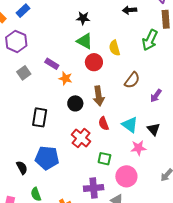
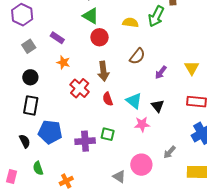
yellow semicircle: (115, 48) -> (130, 23), moved, turned 112
orange star: (66, 78) -> (63, 62), moved
black circle: (75, 103) -> (30, 77), moved
black rectangle: (40, 117) -> (31, 105), moved
red cross: (81, 138) -> (80, 88), moved
pink circle: (126, 176) -> (141, 165), moved
purple cross: (94, 188) -> (85, 141), moved

